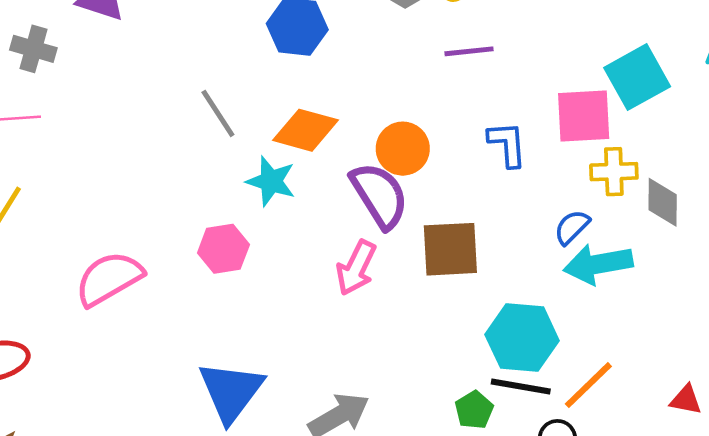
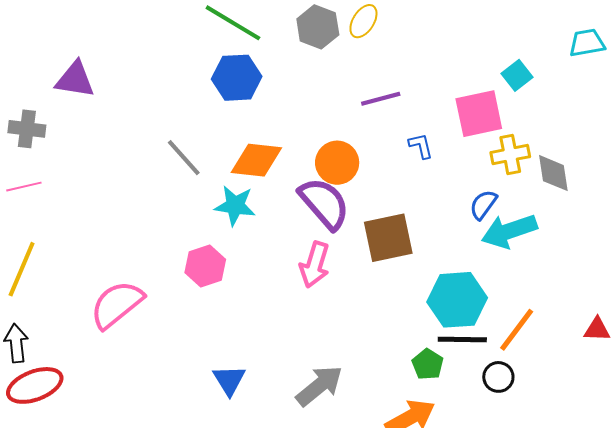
purple line: (469, 51) -> (381, 99), moved
cyan square: (637, 77) -> (517, 75), size x0.6
blue L-shape: (507, 144) -> (421, 146), size x0.7
blue triangle: (231, 392) -> (229, 380), size x0.6

